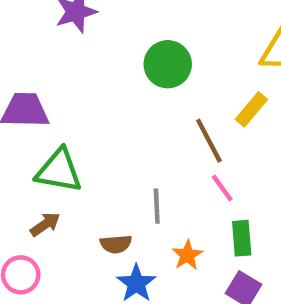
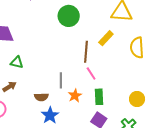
brown line: (209, 141) -> (86, 52), turned 30
green triangle: (59, 171) -> (17, 62), size x0.6
orange star: (187, 255) -> (75, 96), moved

